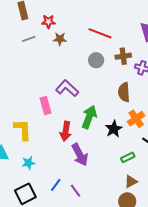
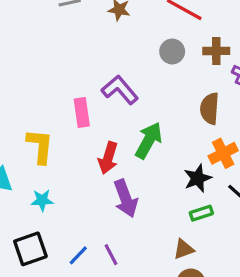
black star: (114, 129) -> (198, 178), moved
brown triangle: (131, 182) -> (184, 249), moved
blue line: (56, 185) -> (78, 255), moved

